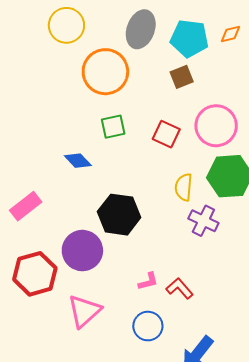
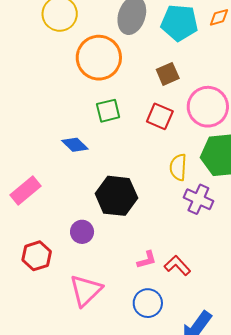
brown square: (182, 77) -> (168, 74), moved
purple circle: (82, 251) -> (82, 232), size x0.6
red hexagon: (35, 274) -> (37, 256), size x0.7

